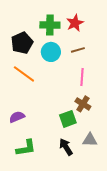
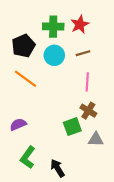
gray triangle: (90, 140) -> (96, 139), moved
black arrow: (66, 147) -> (57, 168), moved
green L-shape: (26, 148) -> (28, 157), turned 135

